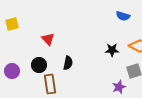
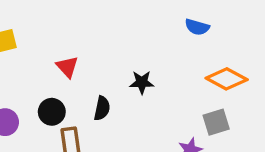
black star: (112, 50) -> (142, 82), moved

